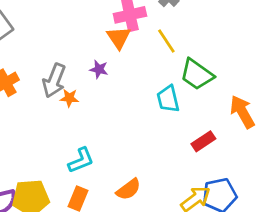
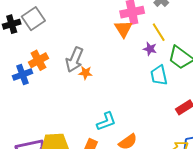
purple star: (99, 69) -> (150, 49), moved
cyan L-shape: (81, 160) -> (106, 121), moved

